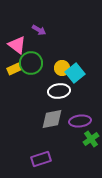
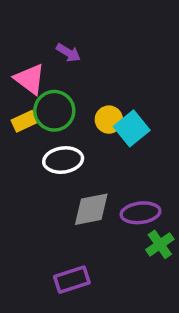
white ellipse: (59, 91) -> (63, 160), moved

